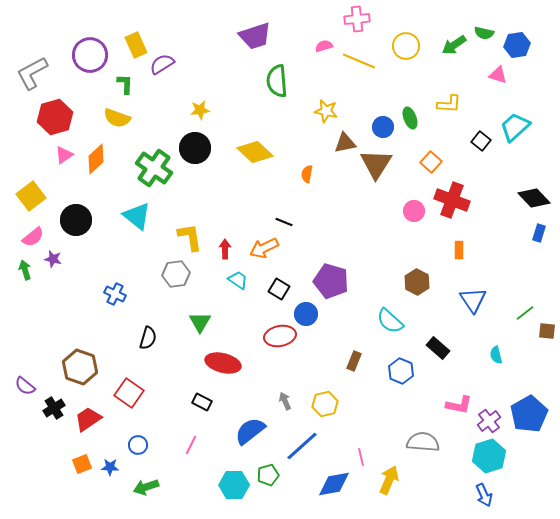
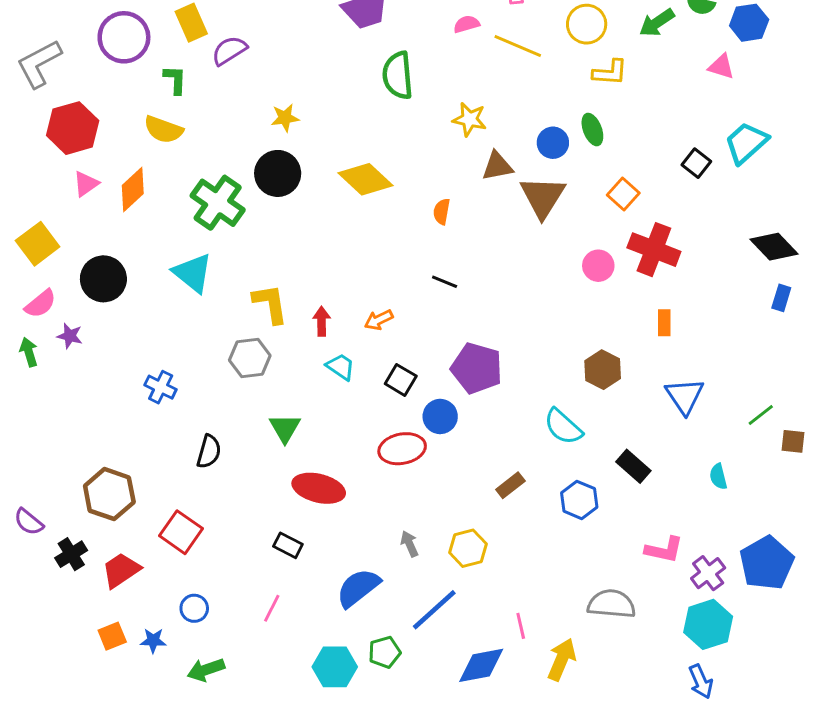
yellow L-shape: (449, 104) -> (610, 72), moved
black line: (284, 222) -> (445, 282), moved
orange arrow: (264, 248) -> (379, 320), size x0.7
brown rectangle: (354, 361) -> (510, 485), turned 30

